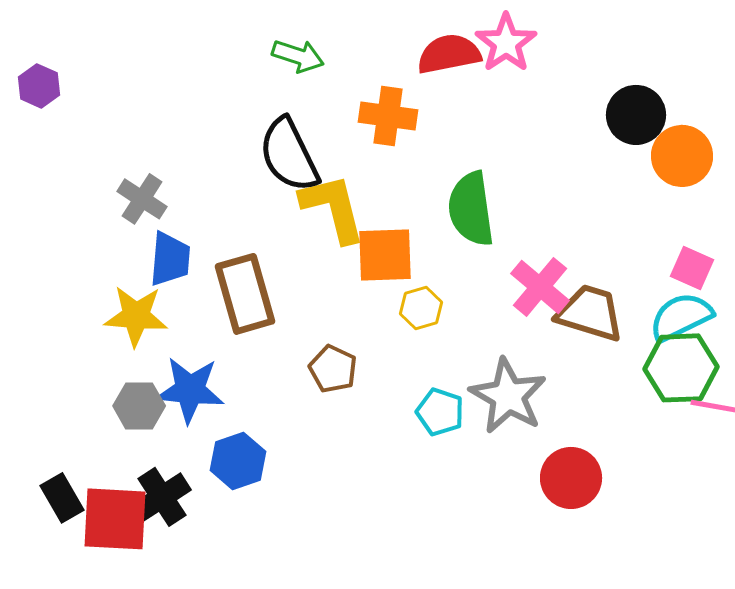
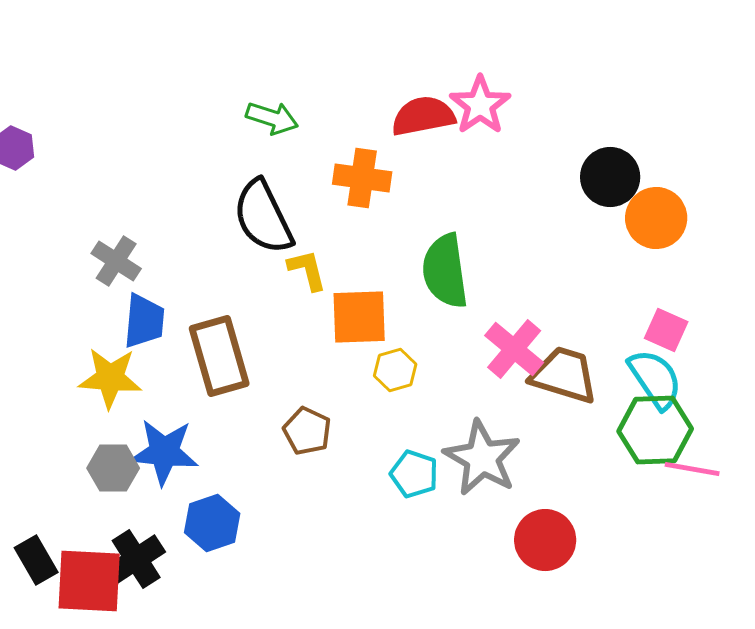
yellow L-shape: (333, 208) -> (307, 270), size x0.6
cyan semicircle: (681, 317) -> (655, 379), turned 82

